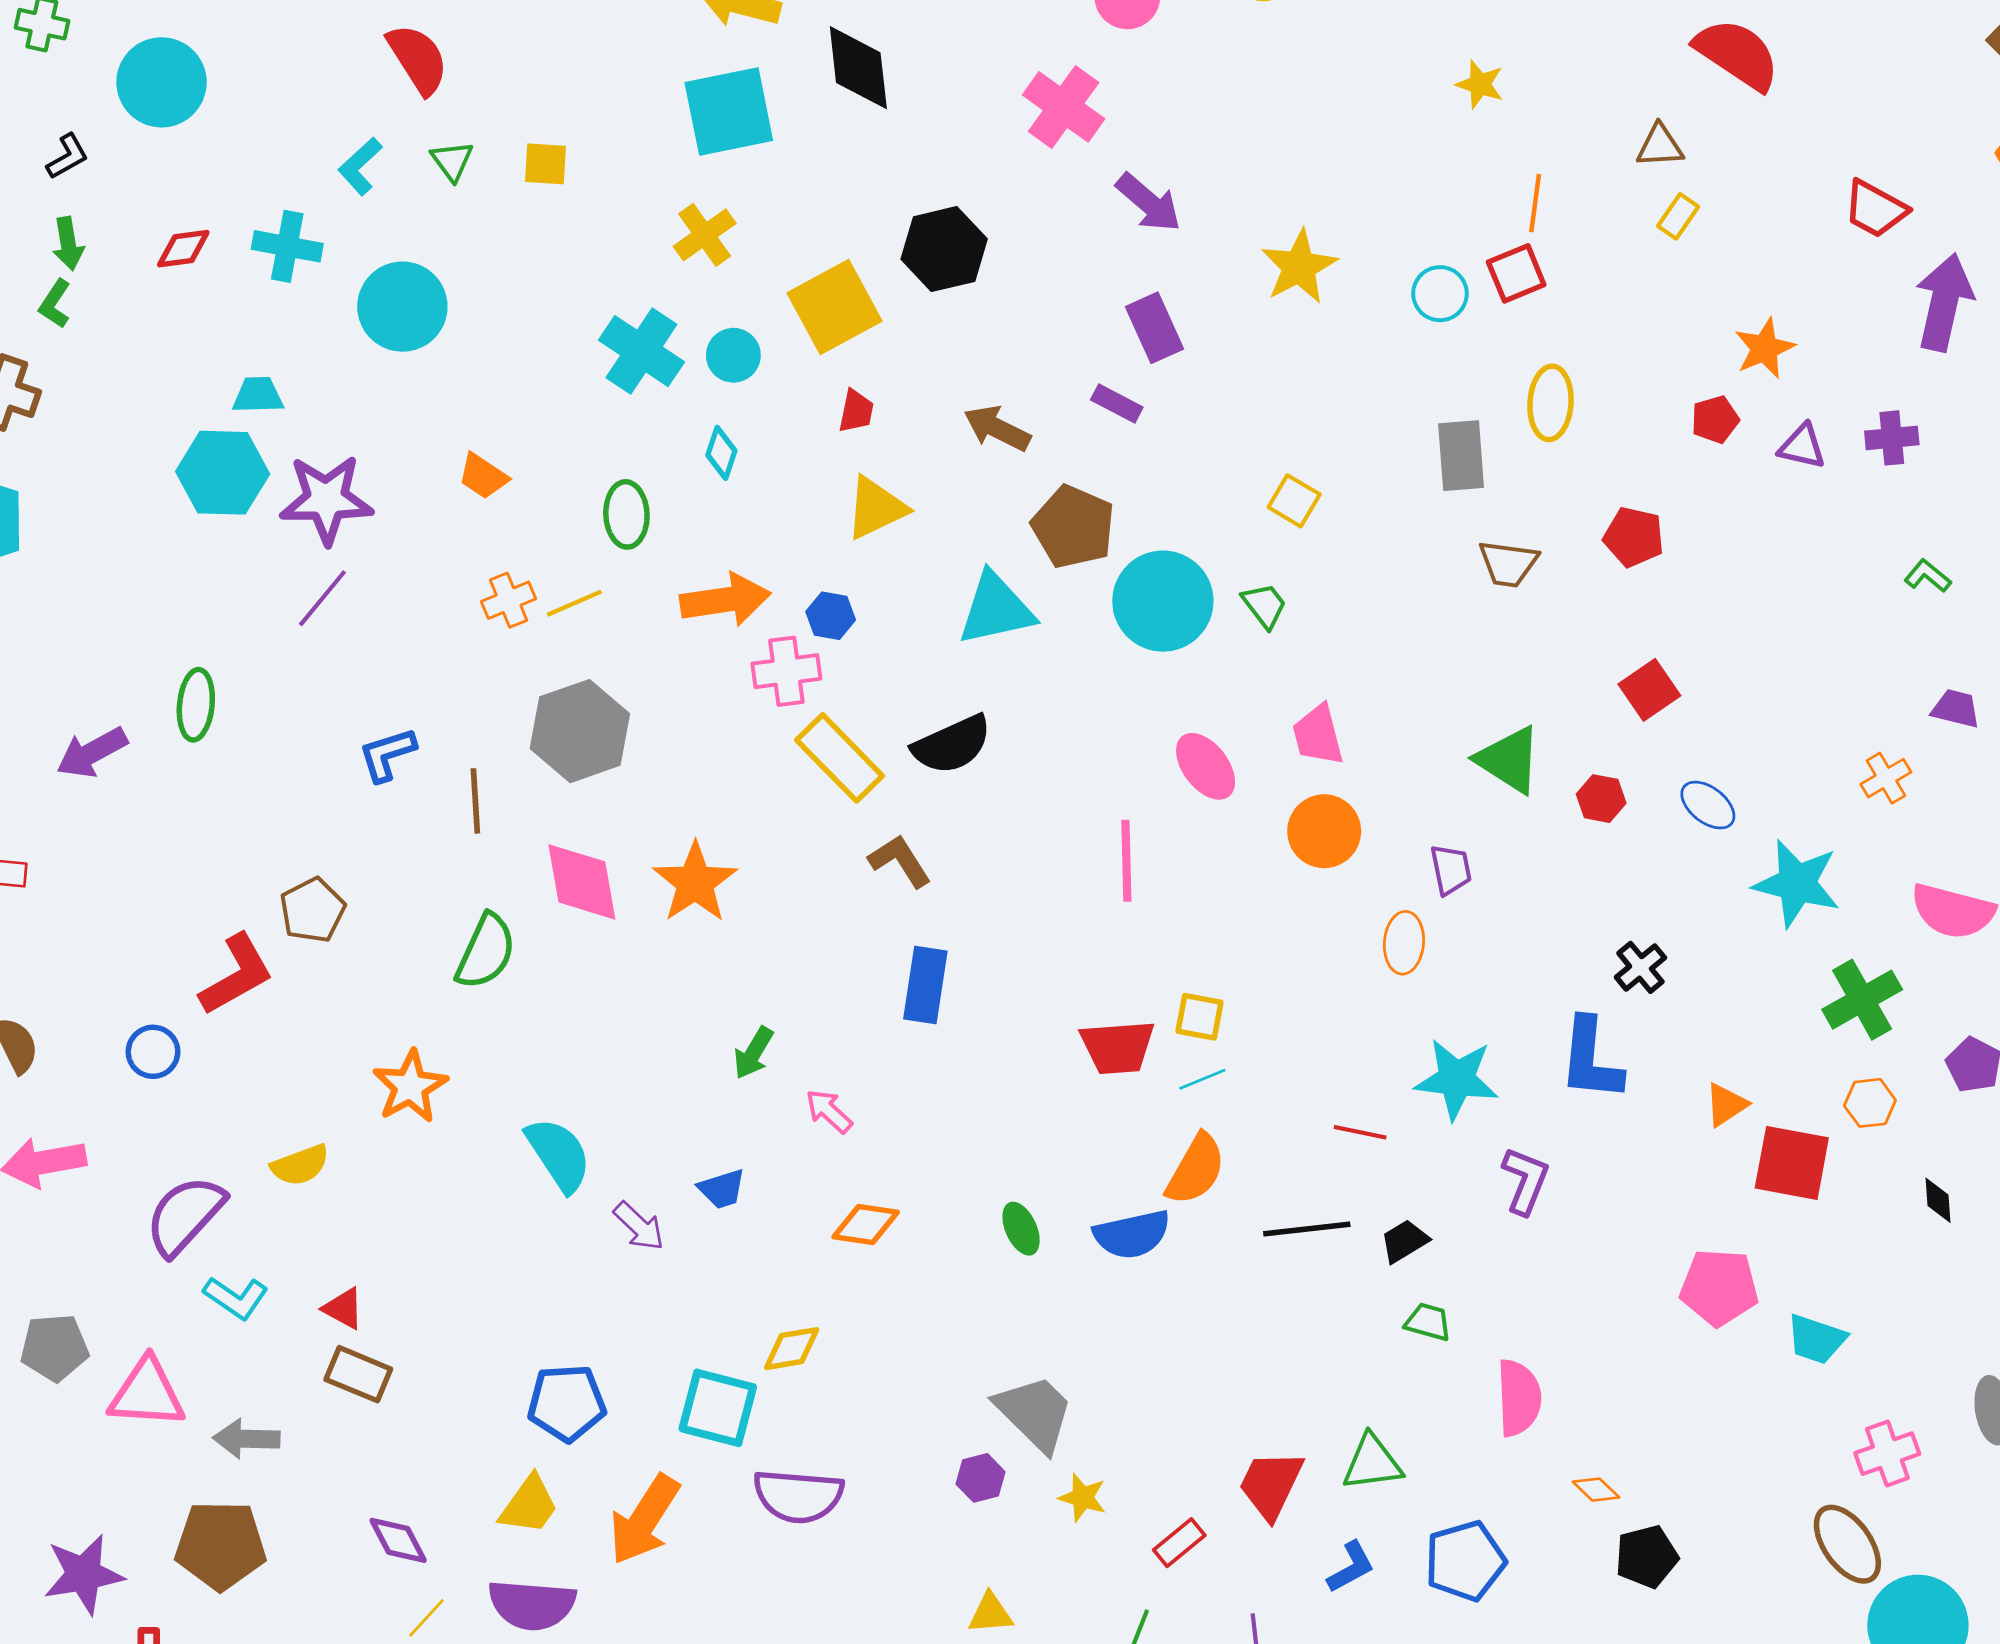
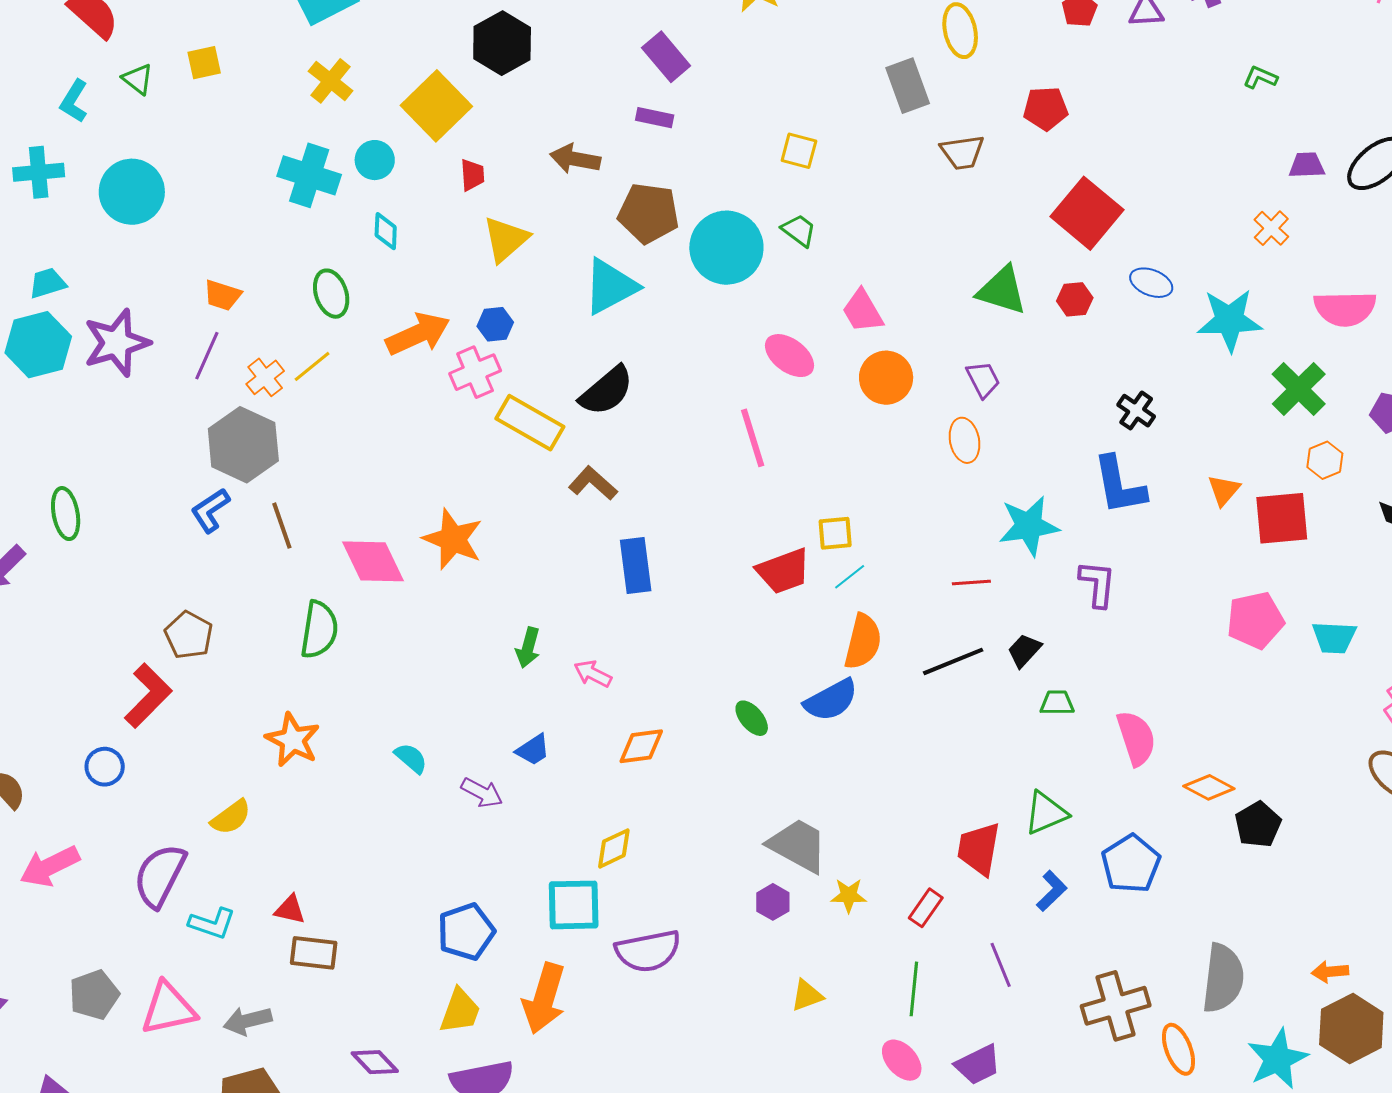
purple line: (322, 598) -> (207, 356), moved
red square: (1649, 690) -> (1087, 213), size x1.6
gray hexagon: (580, 731) -> (243, 445), moved
cyan semicircle: (559, 1155) -> (411, 758), size x0.6
orange diamond: (1596, 1490) -> (1209, 787), size x1.4

